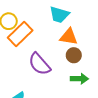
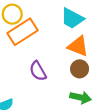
purple semicircle: (40, 64) -> (38, 71), size x0.7

